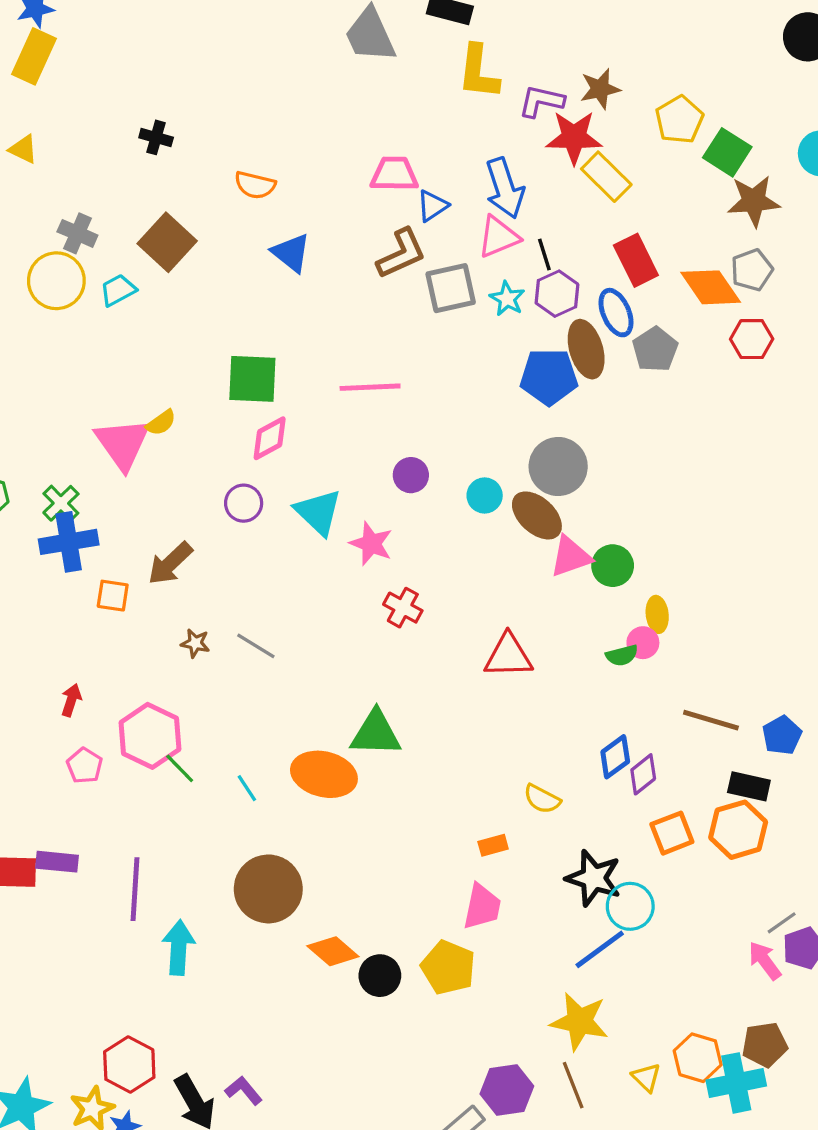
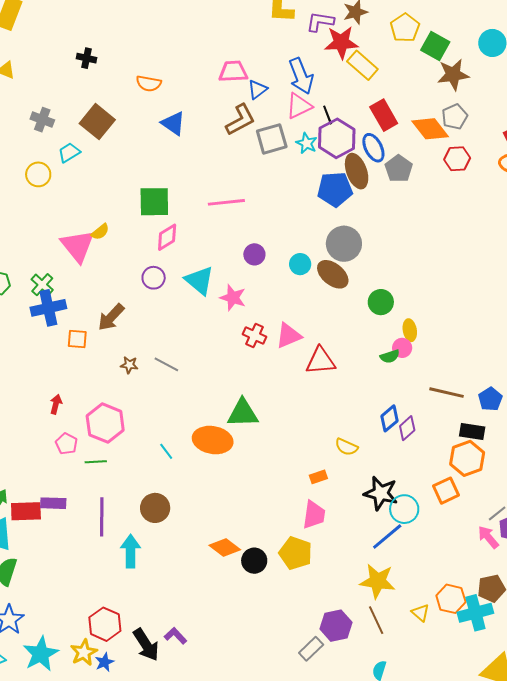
yellow circle: (56, 281) -> (38, 174), moved, size x0.7
purple hexagon: (557, 294) -> (337, 138), size x1.4
pink triangle: (571, 557) -> (288, 336), moved
green line: (180, 768) -> (96, 462), moved, turned -45
orange square: (672, 833) -> (446, 491), moved
brown circle: (268, 889) -> (155, 508), moved, size x0.7

